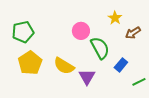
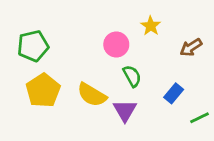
yellow star: (115, 18) -> (151, 26), moved
green semicircle: (100, 48) -> (132, 76), moved, size x0.7

